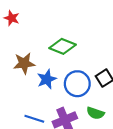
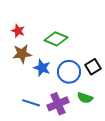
red star: (12, 18) -> (18, 31), moved
blue star: (47, 79) -> (42, 68), turned -30

